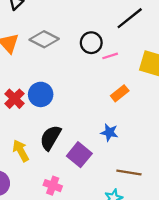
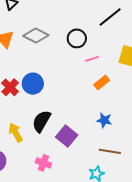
pink line: (110, 56) -> (92, 59), moved
blue star: (109, 132) -> (104, 120), moved

